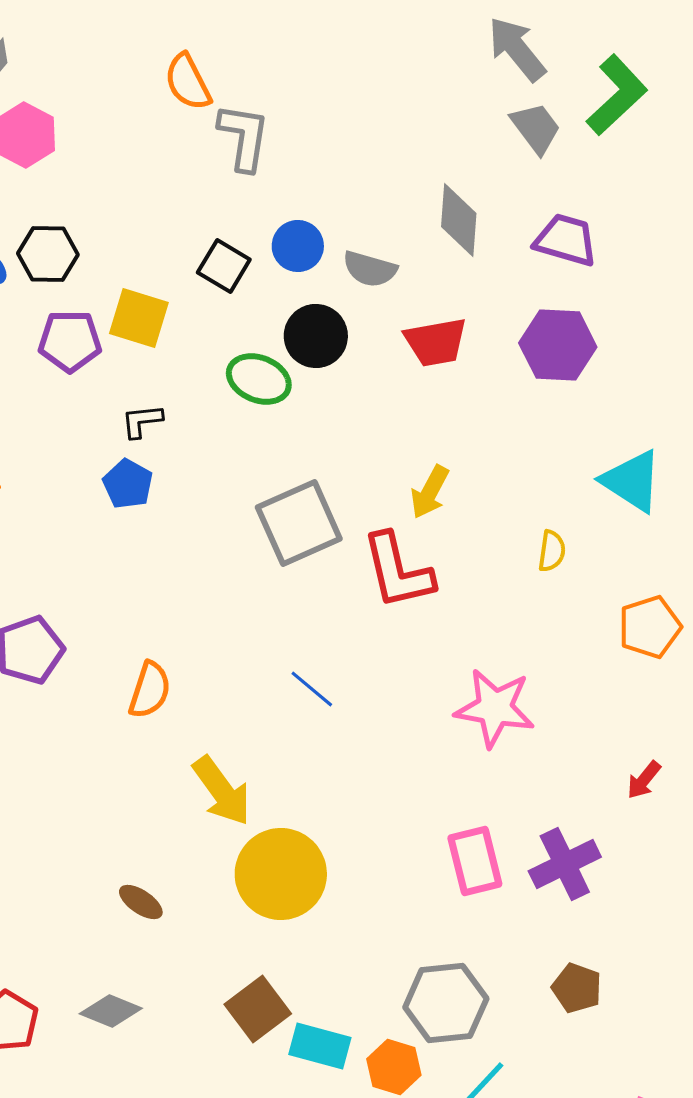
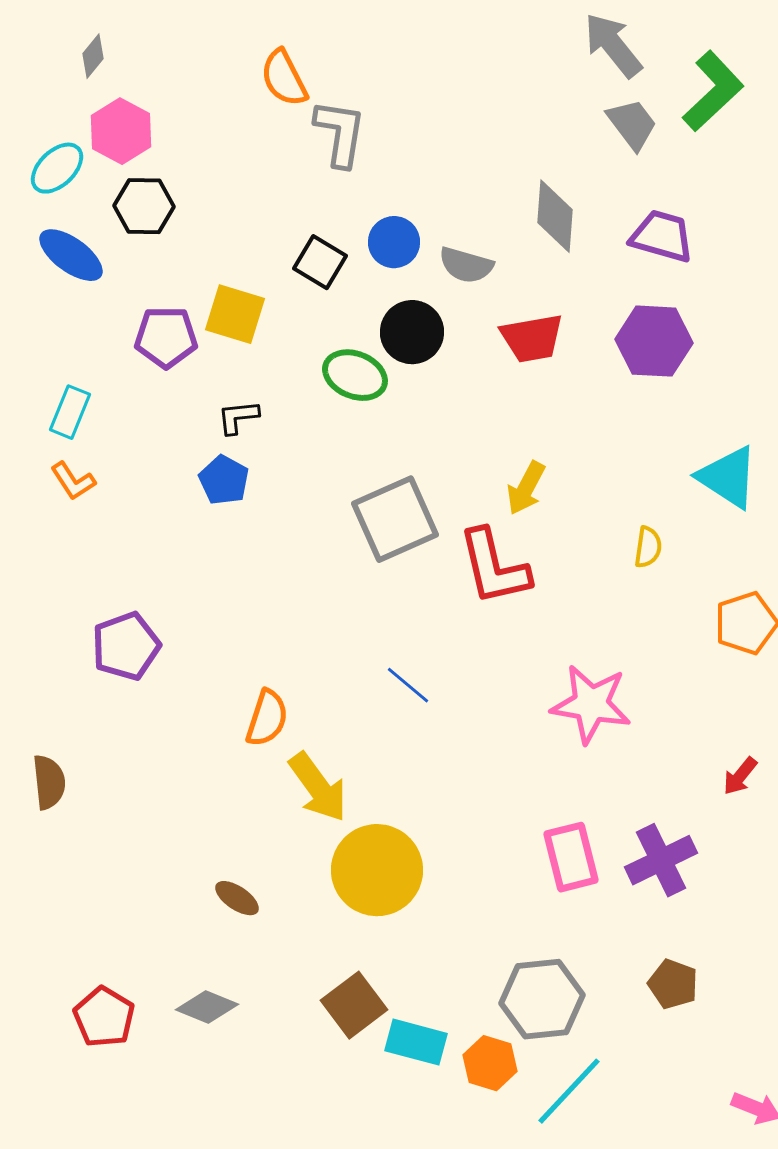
black hexagon: (48, 254) -> (144, 206), moved
orange semicircle: (150, 690) -> (267, 718), moved

